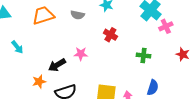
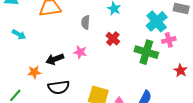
gray semicircle: (78, 15) -> (85, 22), moved, turned 72
cyan arrow: (17, 47) -> (19, 34), turned -32
green cross: (144, 56) -> (146, 52), moved, size x1.6

